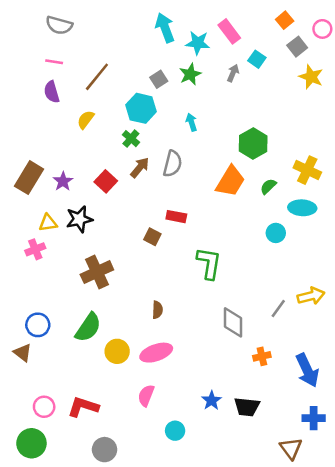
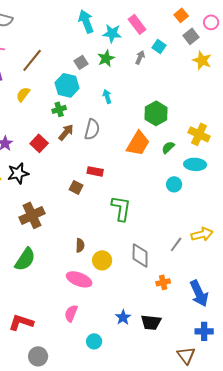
green cross: (131, 139) -> (59, 109), turned 32
yellow circle: (117, 351) -> (102, 260), moved
pink ellipse: (156, 353) -> (79, 279), turned 40

